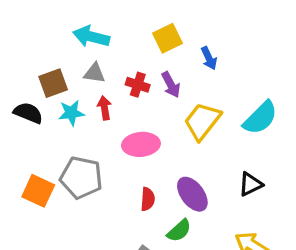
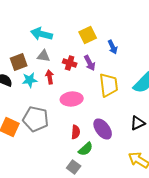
yellow trapezoid: (202, 121) -> (109, 85), turned 135
green semicircle: (179, 231) -> (86, 149), moved

